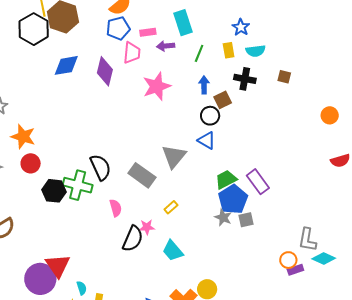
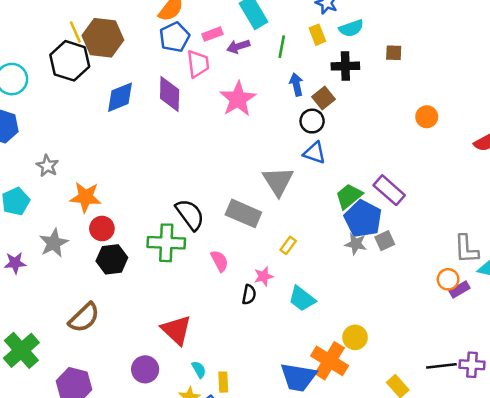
orange circle: (330, 115) -> (427, 117), moved
black hexagon: (54, 191) -> (112, 259), moved
black semicircle: (133, 239) -> (249, 295), size x0.6
red triangle: (58, 266) -> (176, 330), moved
purple circle: (40, 279) -> (145, 369), size x0.7

